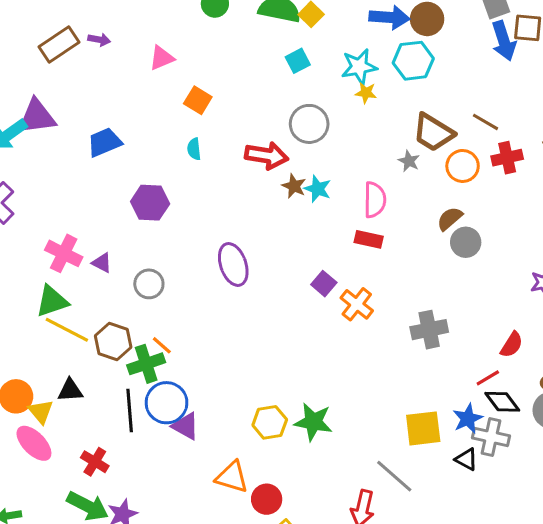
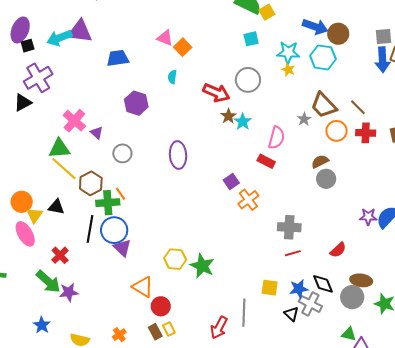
pink triangle: (162, 58) -> (165, 38), moved, turned 30
red line: (488, 378) -> (293, 253), moved
yellow square: (423, 428) -> (270, 288), size x0.7
gray line: (394, 476) -> (244, 313), turned 36

